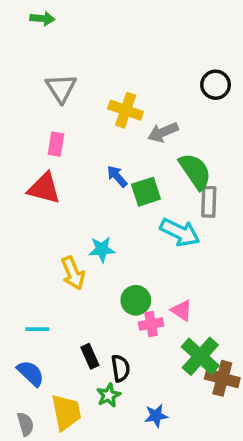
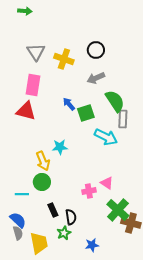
black circle: (216, 85) -> (96, 50), moved
yellow cross: (126, 110) -> (64, 59), moved
pink rectangle: (56, 144) -> (33, 85), size x1.5
green circle: (136, 300) -> (42, 182), moved
gray semicircle: (25, 424) -> (18, 233), moved

